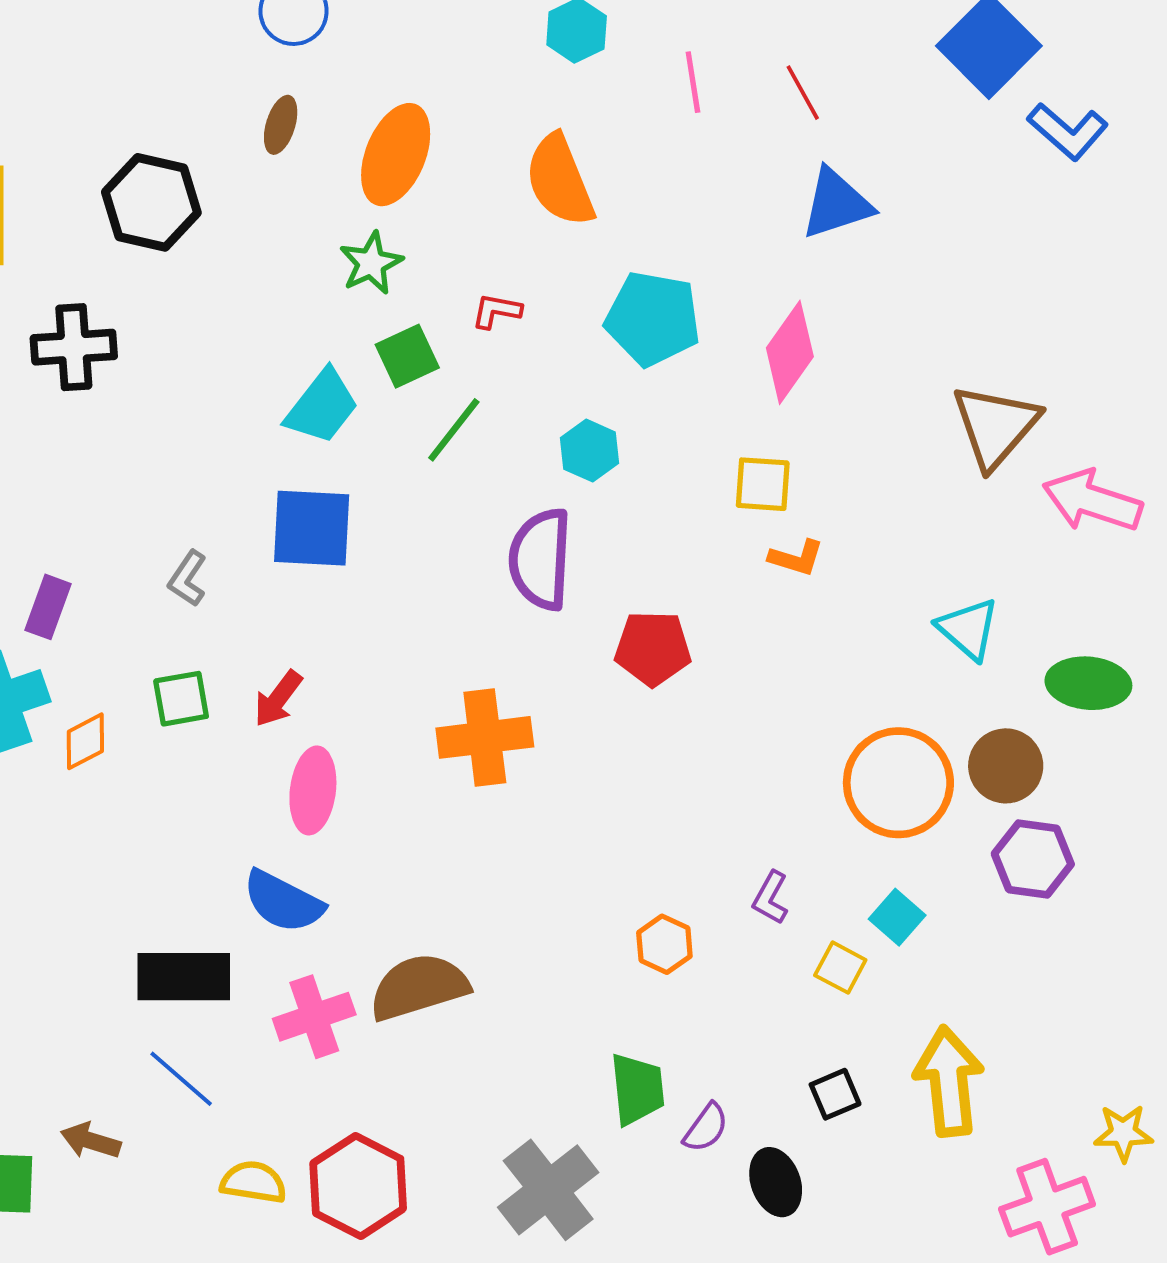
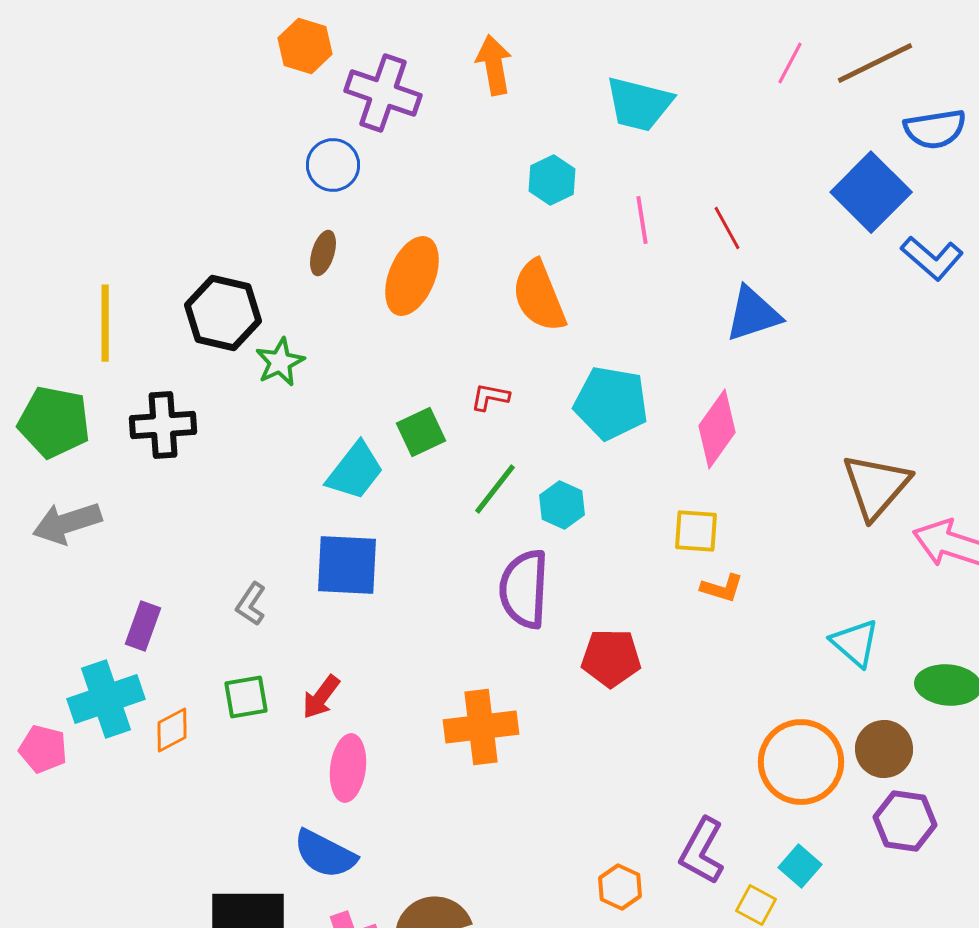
green star: (371, 263) -> (280, 362), moved
green line: (454, 430) -> (495, 489), moved
purple L-shape: (770, 898) -> (702, 851), size x1.6

